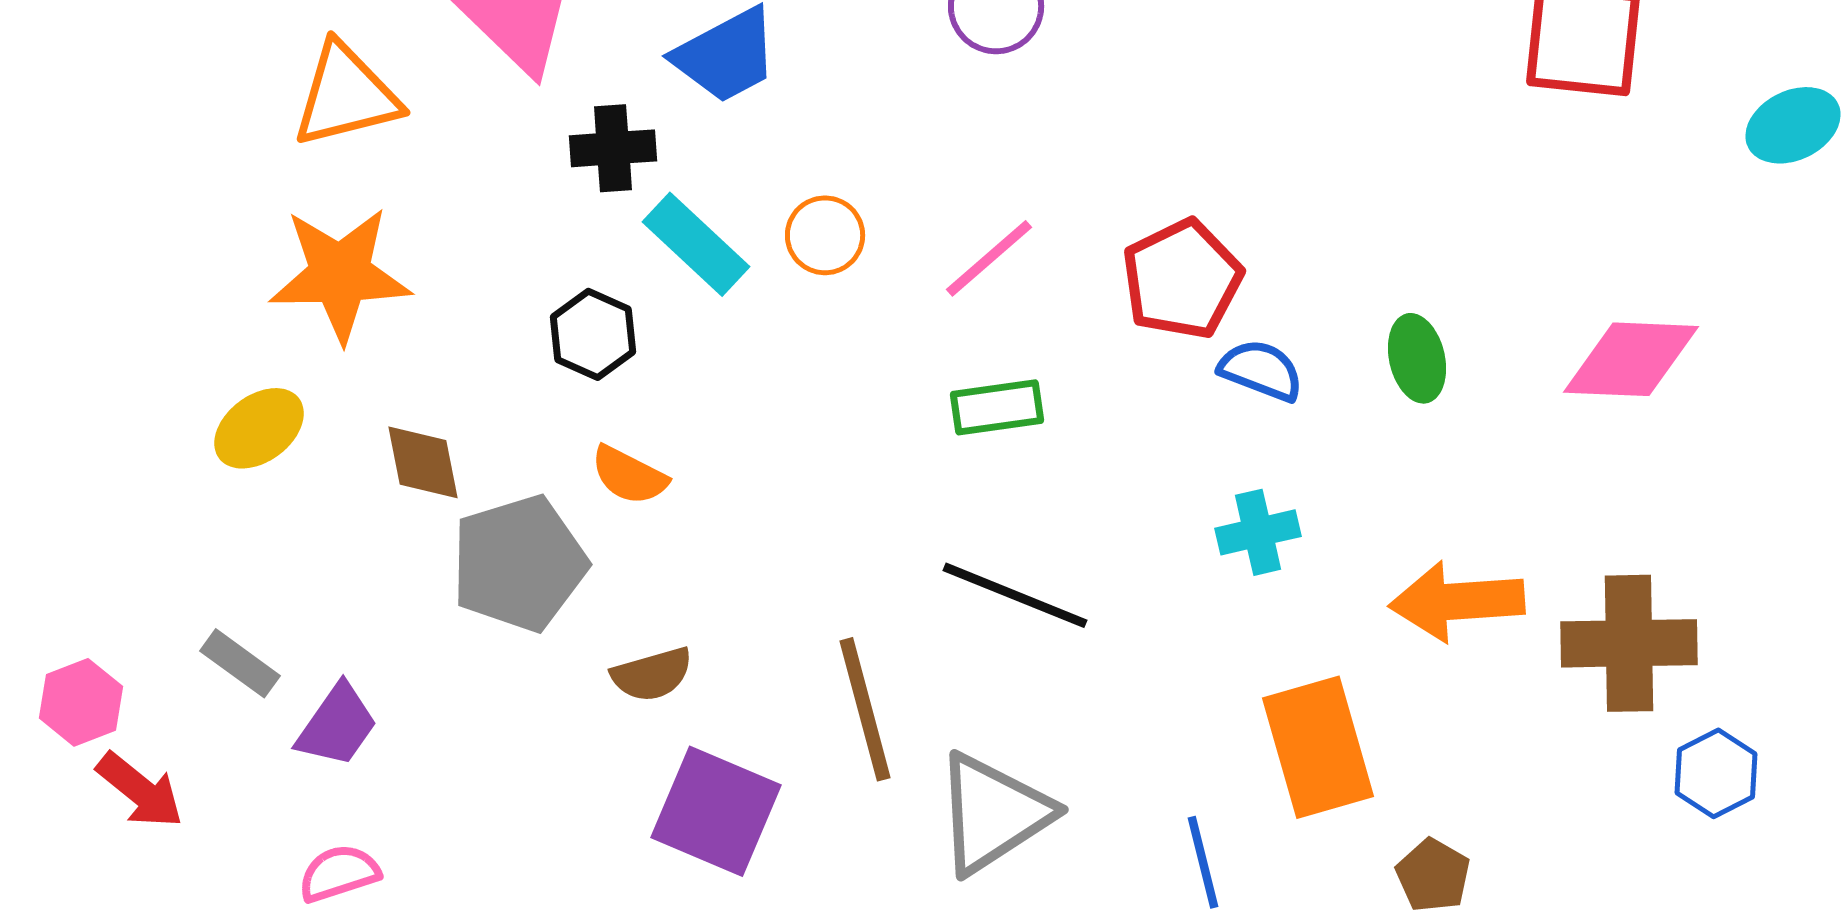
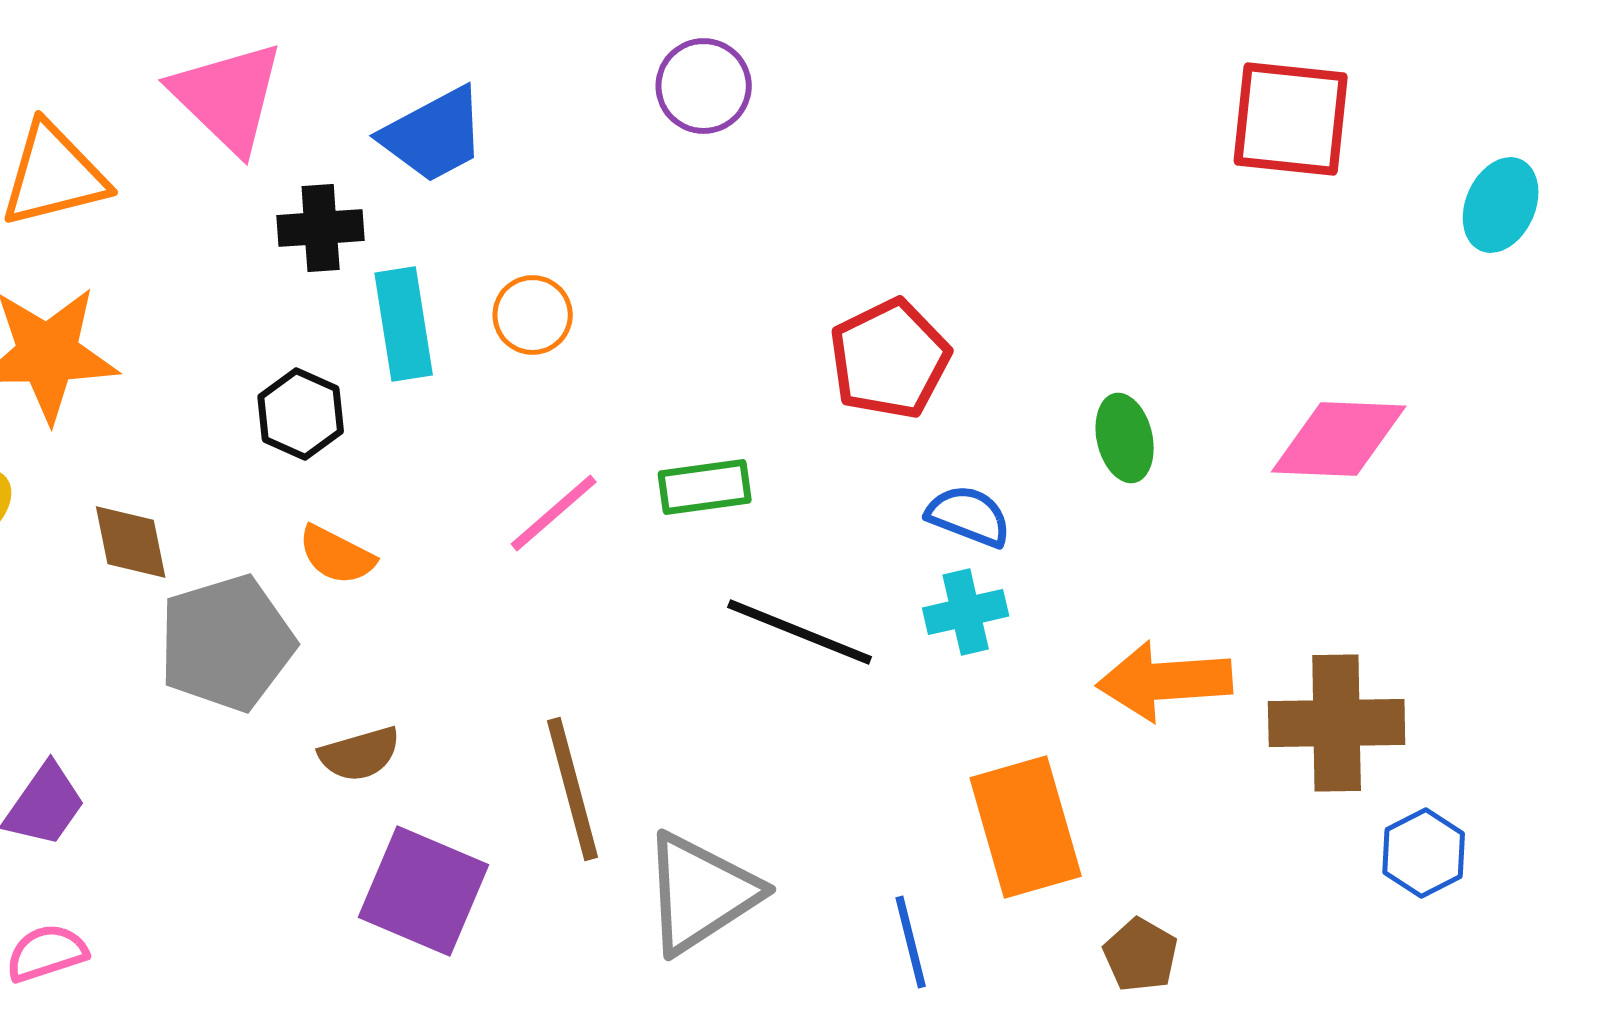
cyan ellipse: (1793, 125) -> (1501, 205), turned -40
cyan rectangle: (696, 244) -> (404, 324), turned 38
pink line: (989, 258) -> (554, 513), moved
blue semicircle: (1261, 370) -> (969, 516), moved
black line: (1015, 595) -> (800, 632), moved

